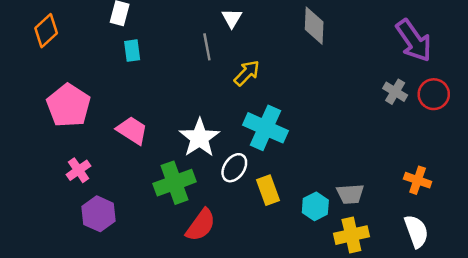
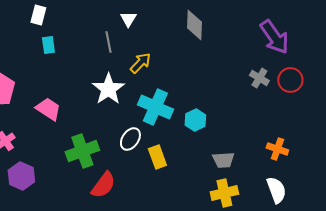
white star: (199, 138) -> (108, 89), moved
cyan hexagon: (315, 206) -> (195, 120), moved

